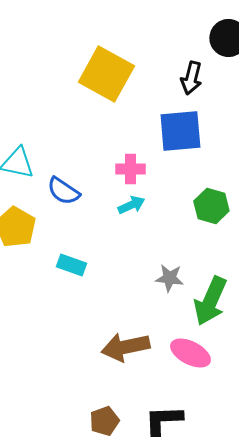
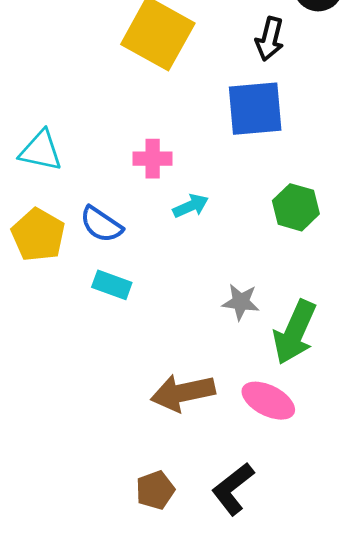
pink cross: (130, 169) -> (153, 159), moved
blue semicircle: (63, 191) -> (101, 224), moved
black L-shape: (163, 420) -> (233, 489), turned -36

